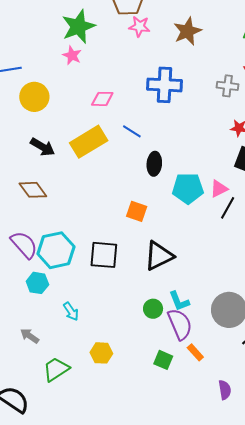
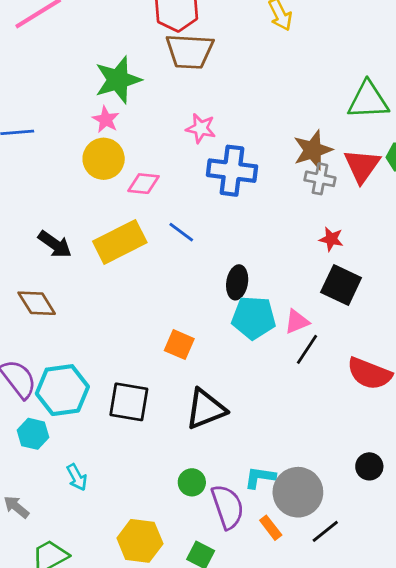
pink star: (139, 26) -> (201, 128), moved
brown star: (187, 31) -> (313, 150), moved
yellow circle: (34, 97) -> (104, 159), moved
black ellipse: (154, 164) -> (237, 282), moved
cyan L-shape: (179, 301) -> (260, 477), moved, turned 115
orange rectangle: (195, 352) -> (271, 528), moved
yellow hexagon: (101, 353) -> (140, 541), moved, size x1.4

